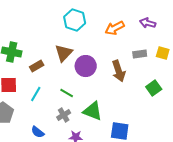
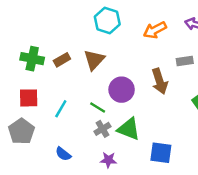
brown rectangle: (37, 66) -> (62, 60), moved
purple circle: (86, 66) -> (122, 90), moved
gray cross: (64, 115) -> (102, 129), moved

